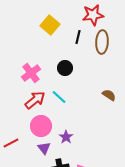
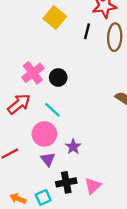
black circle: (65, 68) -> (58, 77), moved
cyan line: (59, 97) -> (52, 110), moved
red arrow: (35, 100) -> (19, 104), moved

